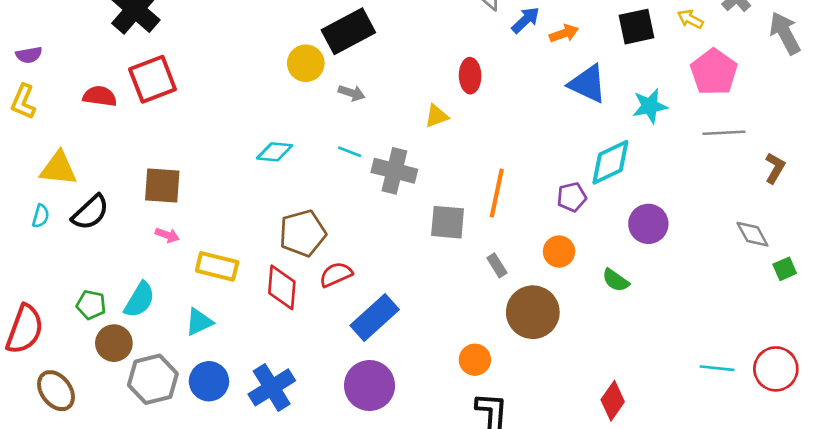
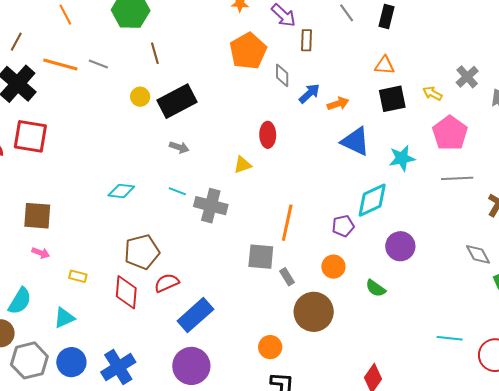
yellow circle: (306, 63) -> (140, 97), moved, size x0.7
red square: (153, 79) -> (30, 136), turned 30
gray square: (448, 222) -> (261, 257), moved
yellow rectangle: (217, 266) -> (78, 276), size x0.6
cyan line: (717, 368) -> (450, 338), moved

